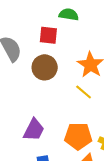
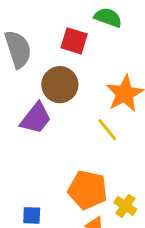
purple trapezoid: (34, 130) -> (36, 118), moved

